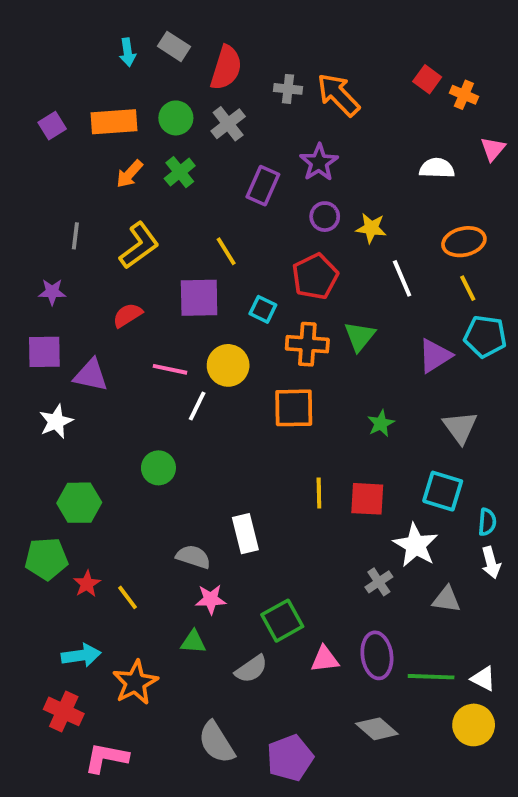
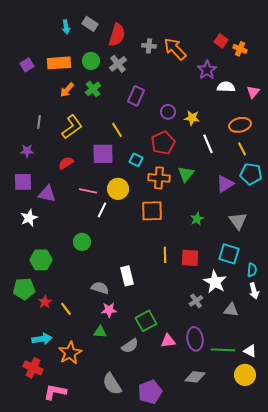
pink triangle: (493, 149) -> (253, 92), moved
purple star: (319, 162) -> (207, 70), moved
gray diamond: (377, 729) -> (195, 377), turned -35

